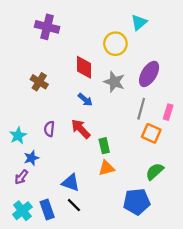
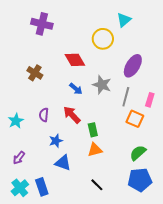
red diamond: (84, 67) -> (75, 60), turned -30
gray star: (114, 82) -> (102, 85), moved
blue star: (31, 158) -> (56, 141), moved
blue pentagon: (137, 202) -> (140, 180), moved
black line: (74, 205) -> (97, 185), moved

